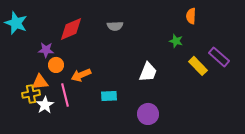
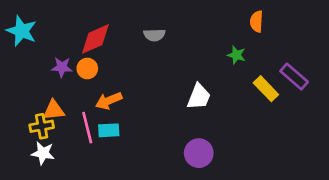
orange circle: (56, 65) -> (87, 68), moved
cyan rectangle: (109, 96) -> (109, 130), moved
white star: (45, 105) -> (43, 153), moved, turned -30

